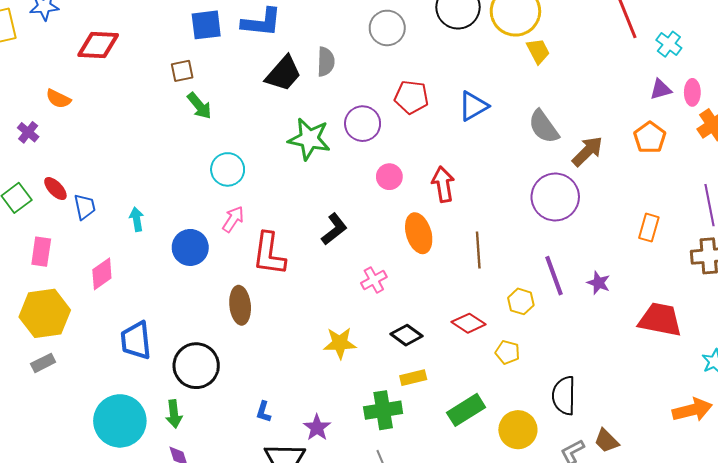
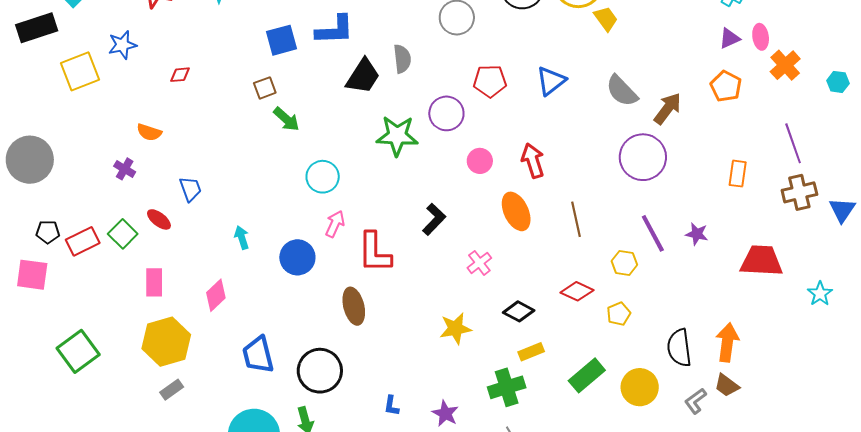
red diamond: (98, 45) -> (180, 75), size x0.5
blue trapezoid: (85, 207) -> (190, 189), moved
yellow pentagon: (508, 352) -> (619, 314), turned -30
orange arrow: (692, 410) -> (727, 342), moved, turned -60

